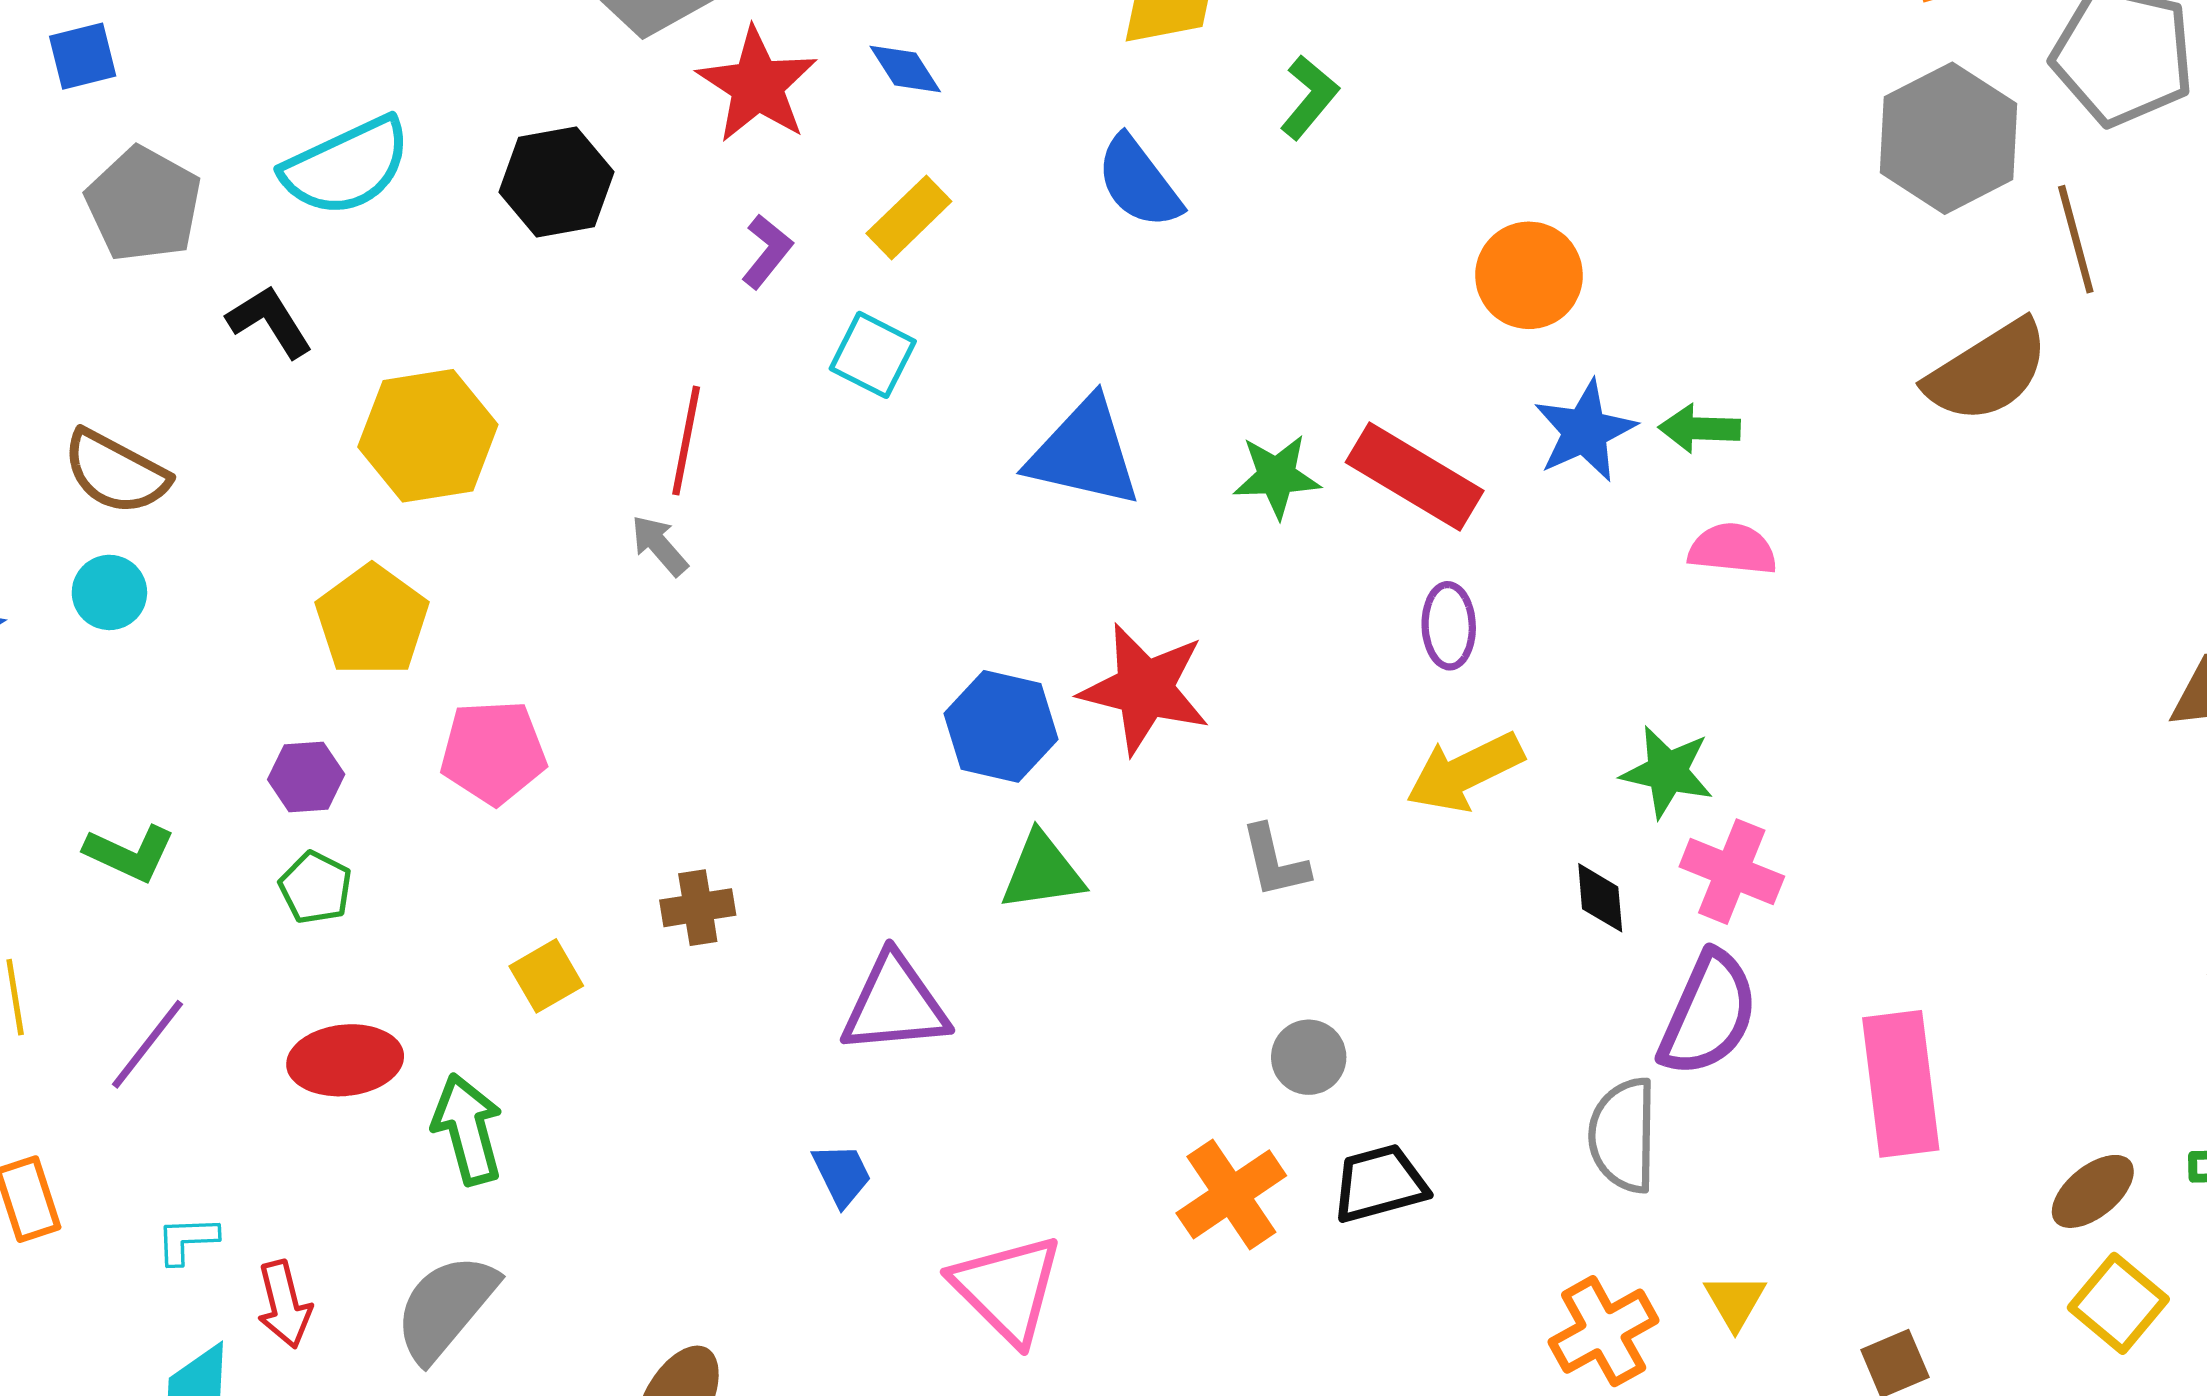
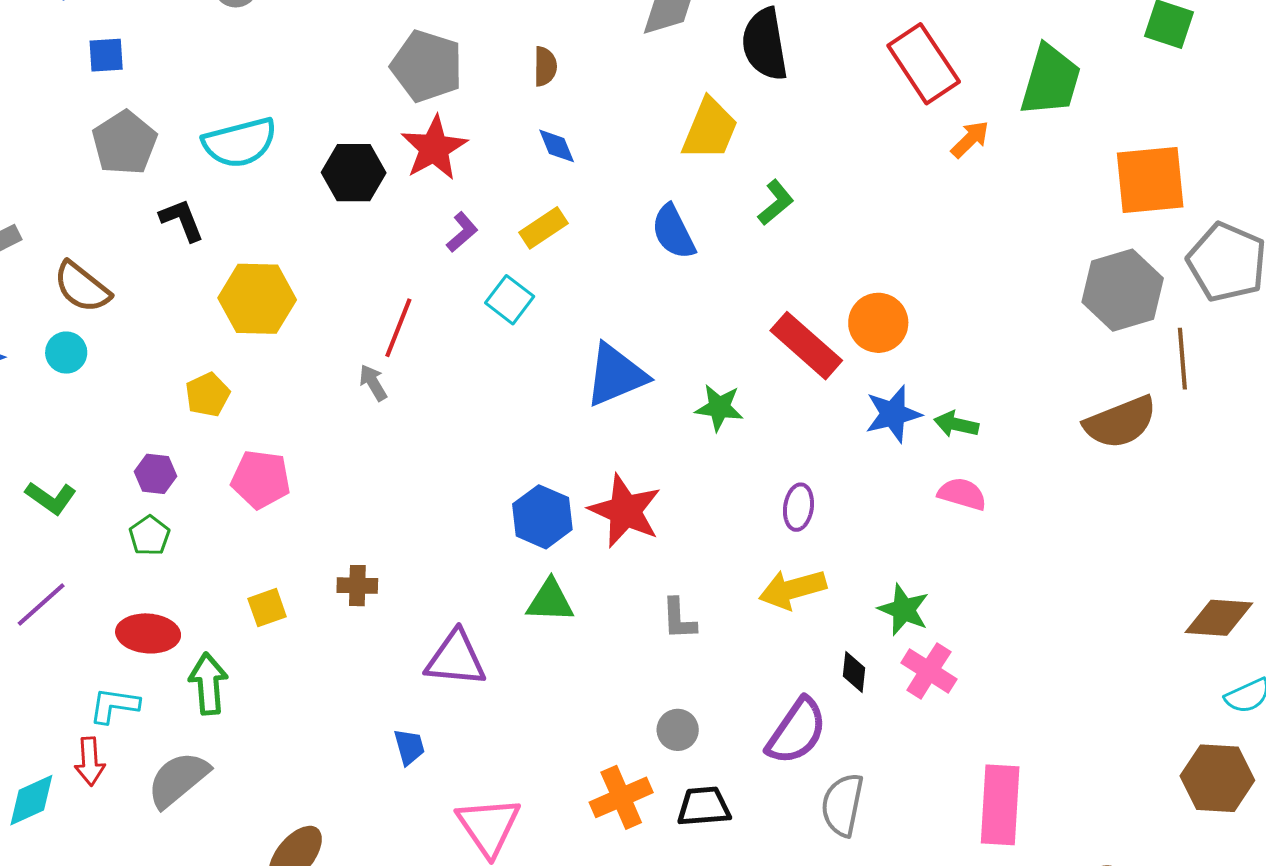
red star: (757, 85) -> (434, 148), moved
blue triangle: (1084, 453) -> (616, 375), turned -46
red rectangle: (1415, 477) -> (806, 346), moved
yellow pentagon: (372, 620) -> (208, 395), size x0.7
purple semicircle: (1708, 1014) -> (797, 731), moved
cyan L-shape: (187, 1240) -> (114, 705), moved, size x1.4

